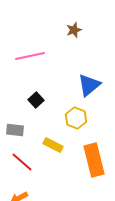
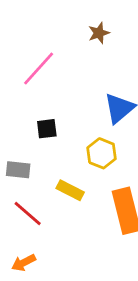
pink line: (30, 56) -> (39, 69), turned -36
black square: (36, 100) -> (47, 129), turned 35

